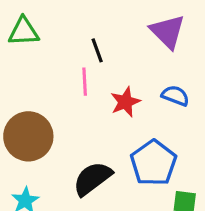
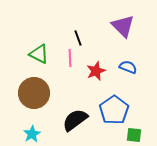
green triangle: (24, 32) -> (39, 54), moved, turned 30

